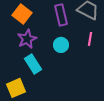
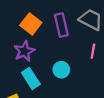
orange square: (22, 14) -> (31, 24), moved
cyan circle: (61, 45) -> (61, 70), moved

